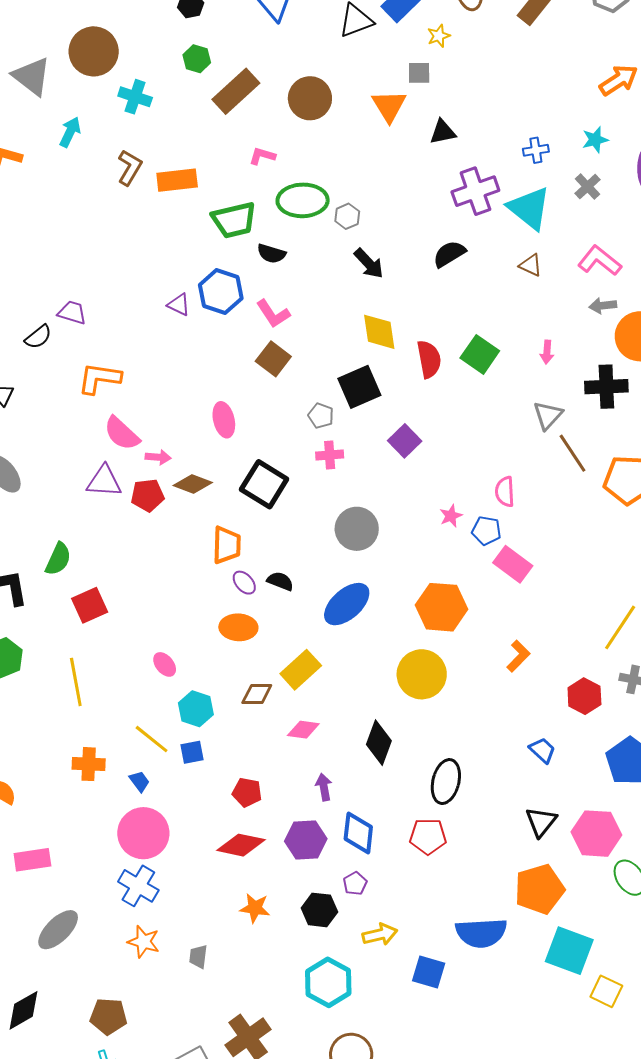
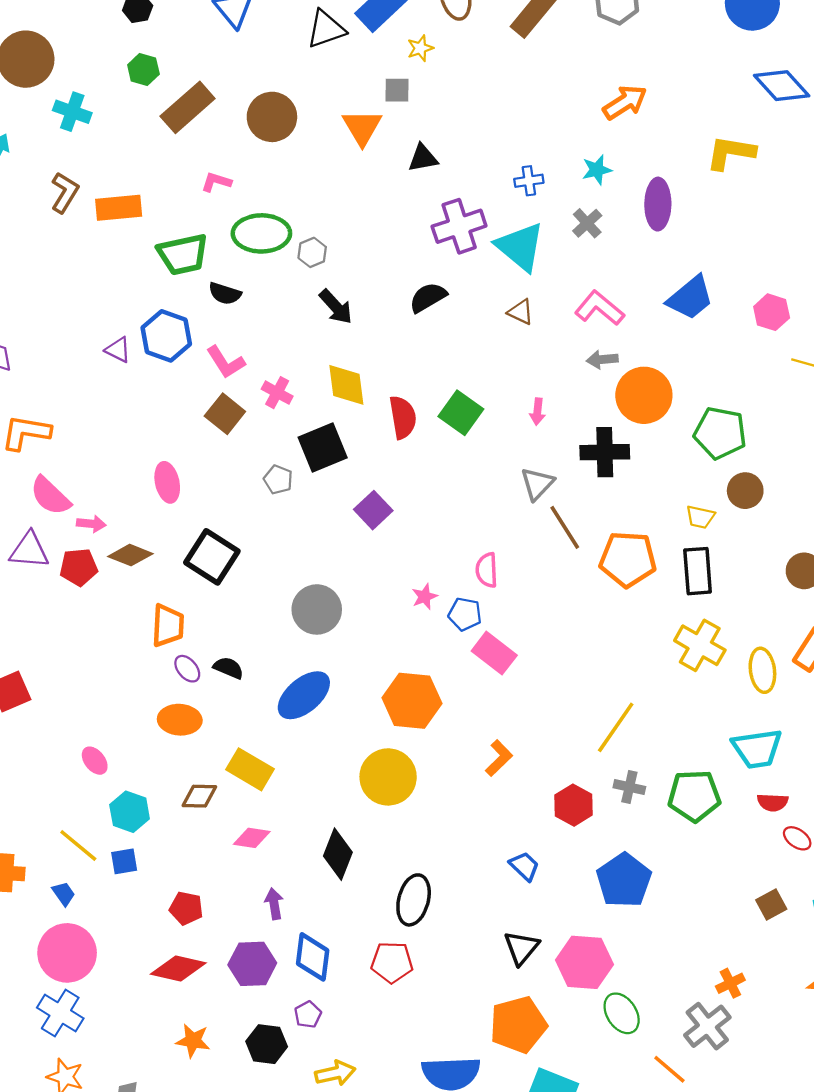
pink cross: (330, 455) -> (277, 393), moved, turned 32
yellow rectangle: (301, 670) -> (250, 769), turned 72

